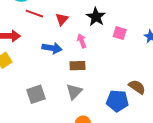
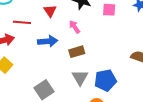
red line: (34, 14) -> (22, 22), moved
blue pentagon: (117, 101) -> (105, 80), moved

